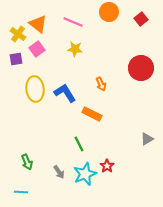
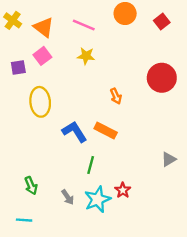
yellow cross: (18, 34) -> (13, 20), moved
blue L-shape: (65, 93) -> (75, 132), moved
green line: (79, 144) -> (91, 165), turned 42

